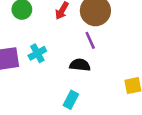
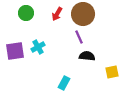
black semicircle: (80, 65) -> (87, 56), moved

